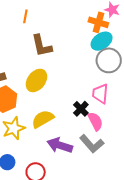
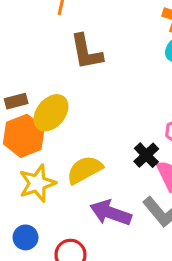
yellow ellipse: (36, 80) -> (51, 113), moved

